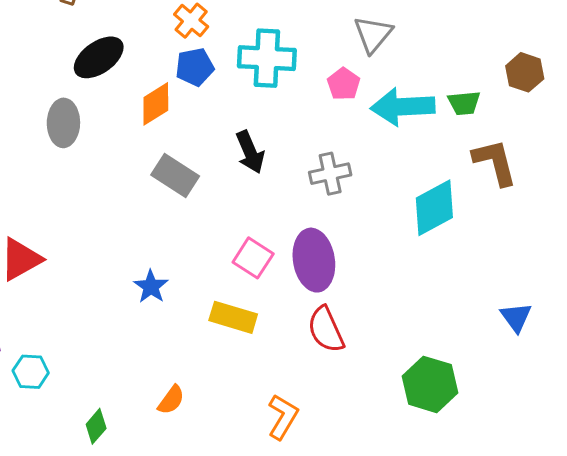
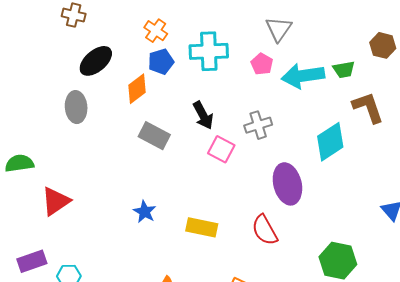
pink square: (253, 258) -> (221, 149), moved
purple ellipse: (314, 260) -> (287, 184), moved

